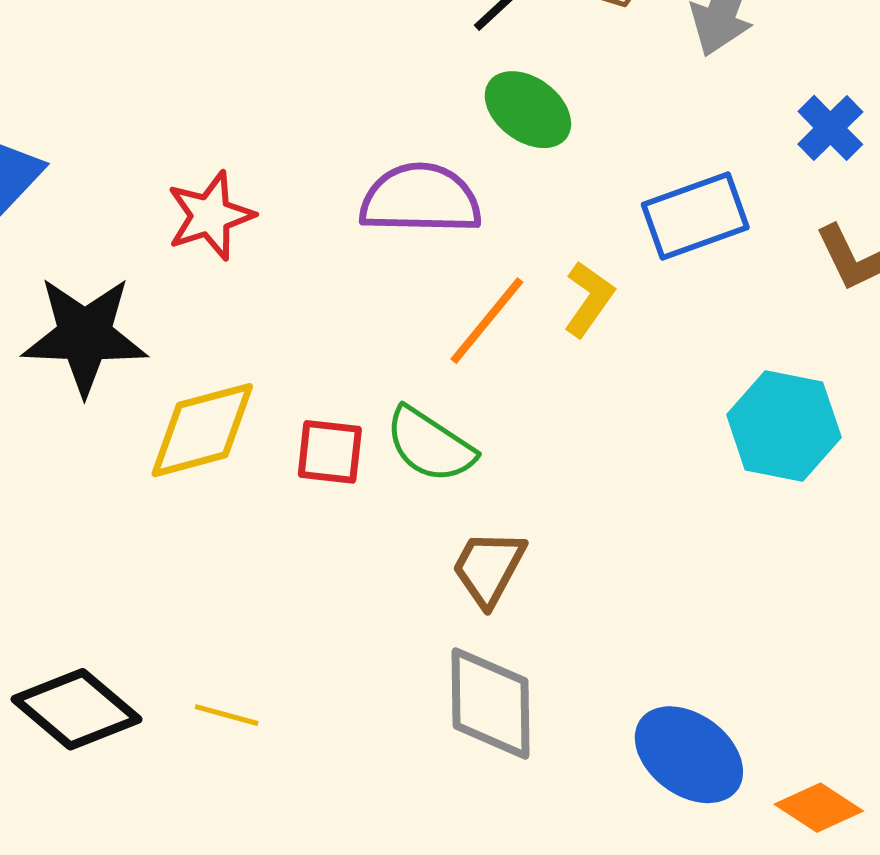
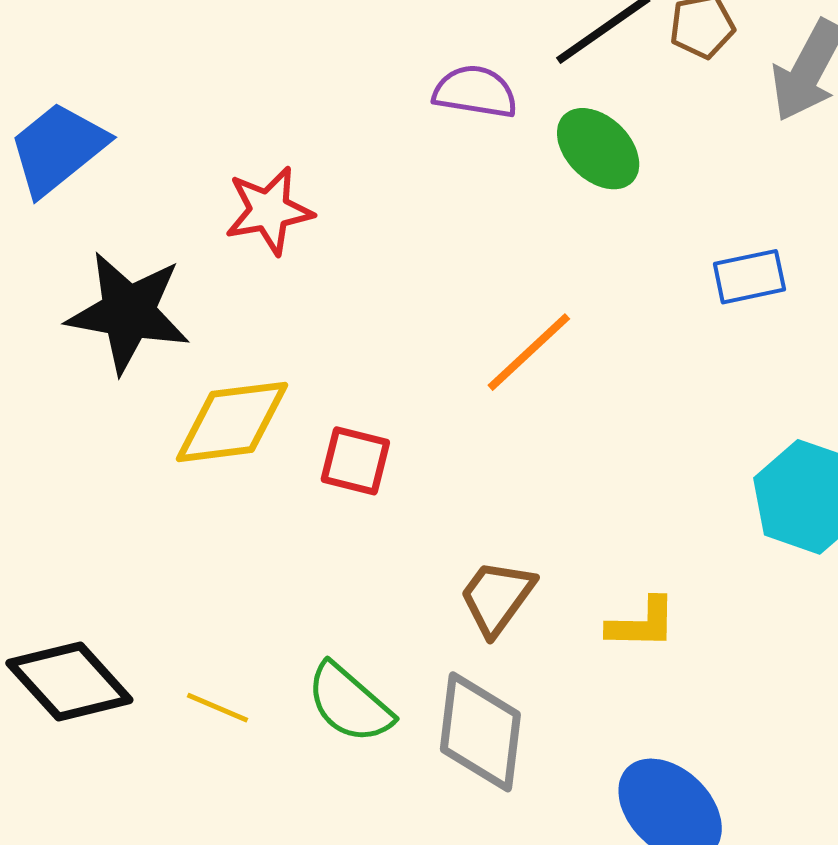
purple semicircle: (420, 199) -> (475, 92), moved, size x0.7
blue rectangle: (695, 216) -> (749, 277), size x0.7
yellow L-shape: (589, 299) -> (642, 623), moved, turned 48
green semicircle: (430, 445) -> (349, 703), moved

